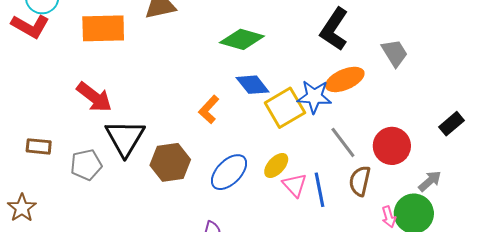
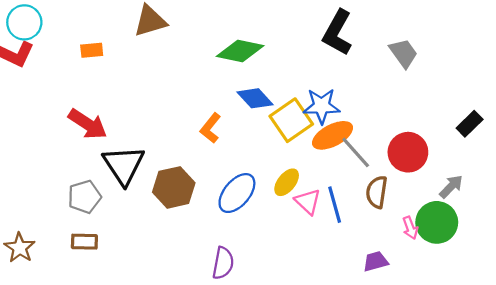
orange rectangle: (103, 28) -> (92, 50), size x0.5
orange ellipse: (345, 79) -> (332, 135), moved
brown rectangle: (39, 146) -> (84, 242), moved

